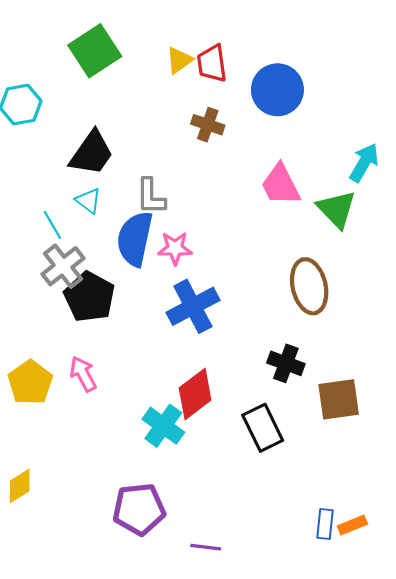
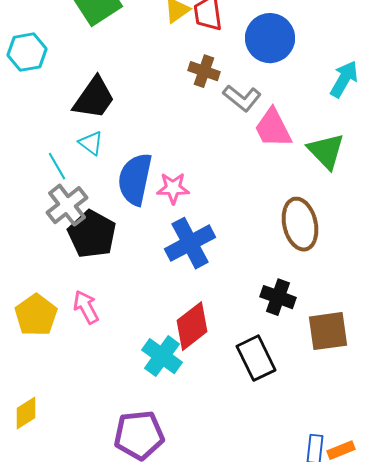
cyan arrow: (364, 163) -> (344, 79), moved
gray L-shape: (151, 196) -> (242, 98), moved, turned -51

